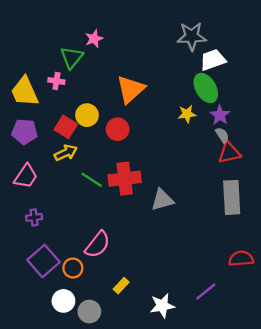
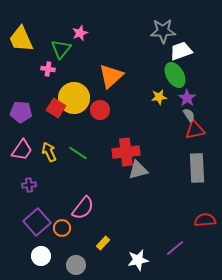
yellow trapezoid: (25, 92) -> (21, 39), moved
yellow circle: (87, 115) -> (74, 98), size x1.6
yellow arrow: (66, 153) -> (49, 152), moved, turned -90
red cross: (125, 179) -> (126, 152), moved
white circle: (63, 301) -> (41, 256), moved

